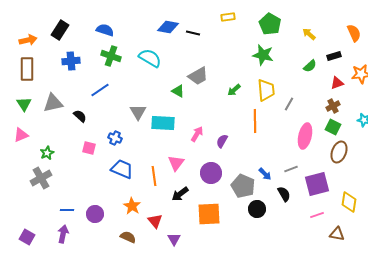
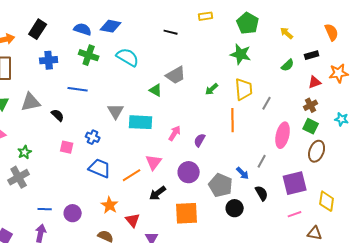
blue diamond: (168, 27) -> (111, 26), moved
blue line: (100, 90) -> (78, 89), turned 42
gray line: (291, 169) -> (262, 161), moved, turned -40
orange line: (154, 176) -> (132, 175), turned 66

